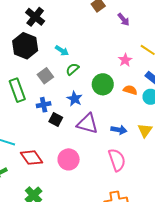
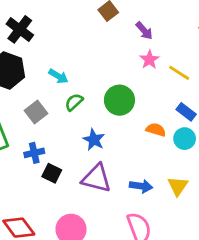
pink star: (125, 60) -> (150, 60), moved
green circle: (103, 84) -> (119, 100), moved
blue star: (75, 99) -> (94, 140), moved

